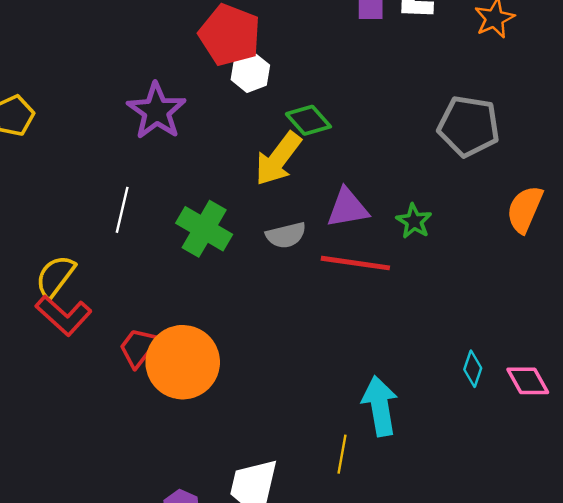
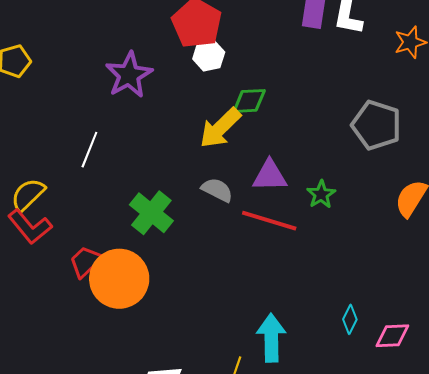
green diamond: (308, 120) -> (249, 101), turned -60
green cross: (204, 229) -> (151, 213), moved
gray semicircle: (286, 235) -> (217, 190), turned -148
pink diamond: (528, 381) -> (392, 336), turned -72

